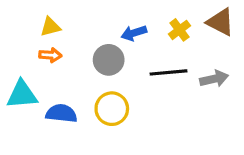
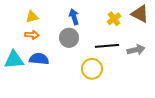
blue arrow: (134, 33) -> (74, 17), moved, turned 91
yellow circle: (112, 109) -> (92, 69), moved
blue semicircle: (61, 113) -> (39, 59), moved

